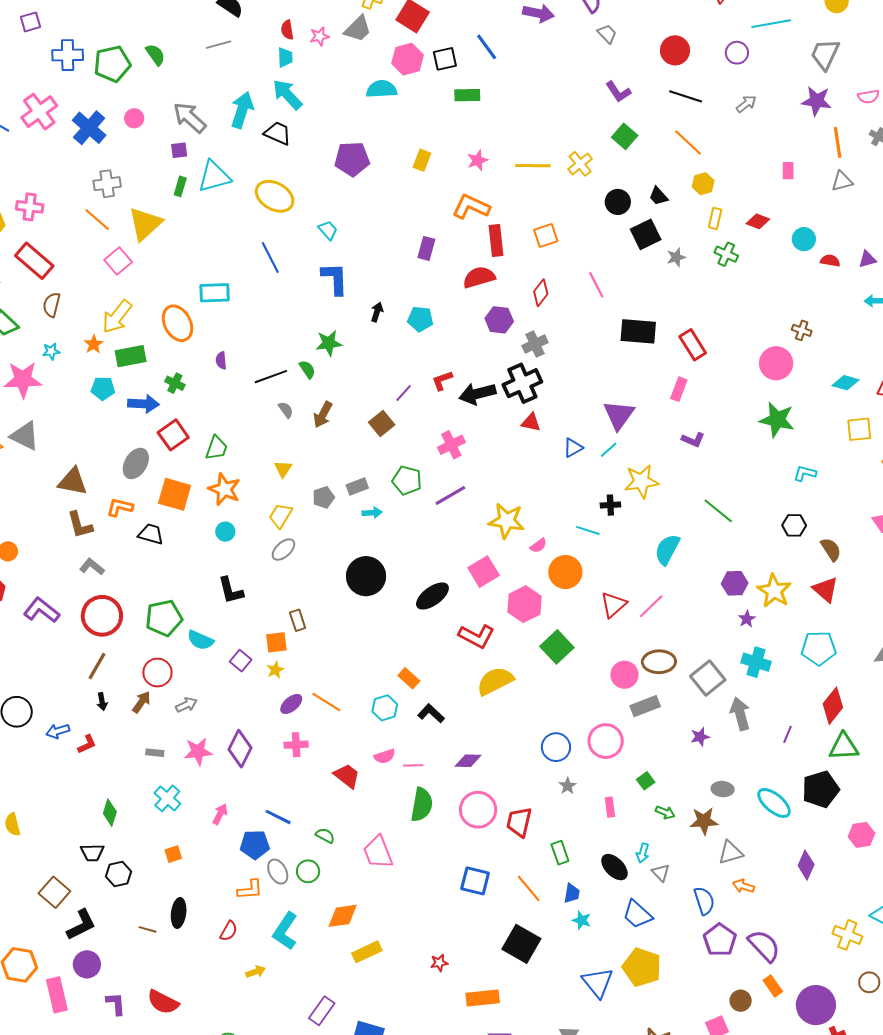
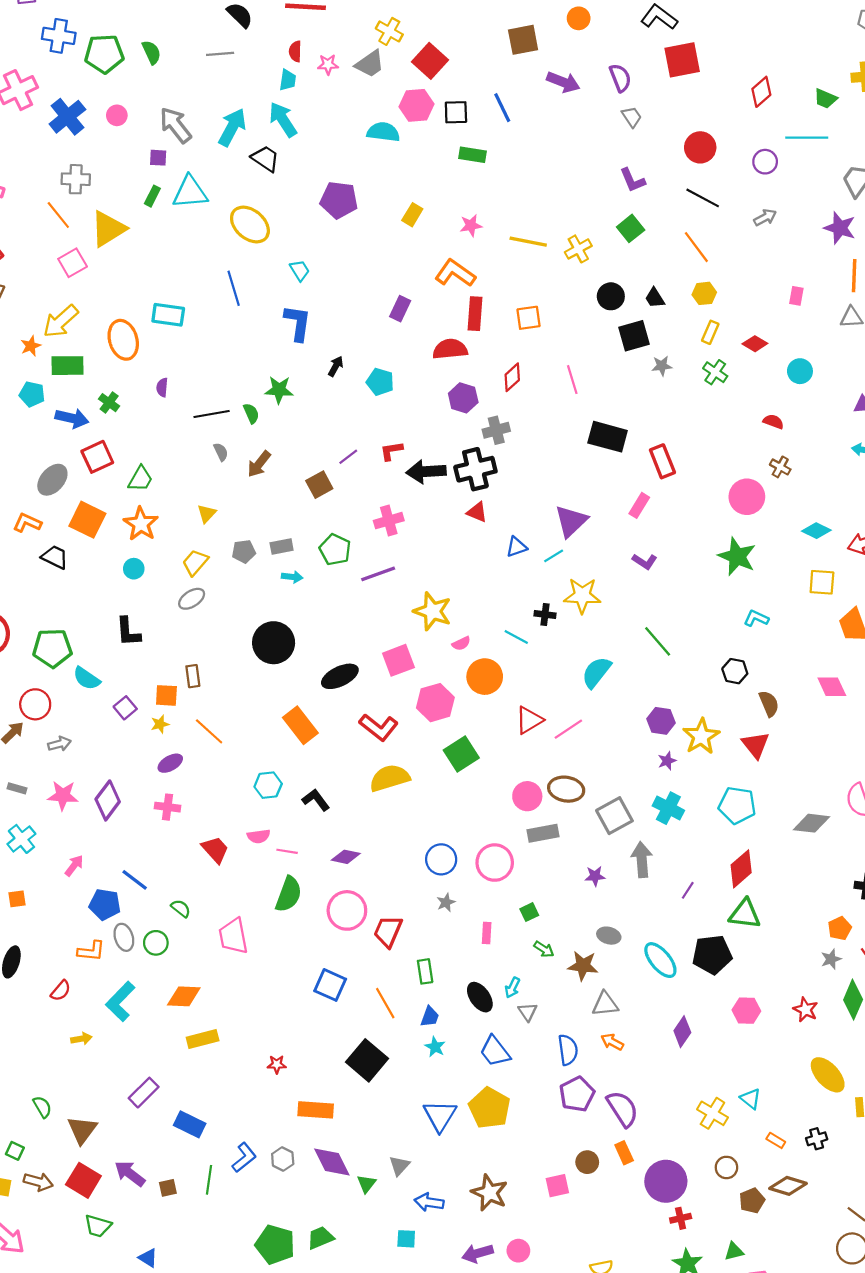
red semicircle: (830, 261) -> (773, 422), moved
orange rectangle: (409, 678) -> (300, 725), moved, size x1.6
orange line: (326, 702) -> (209, 731), moved

